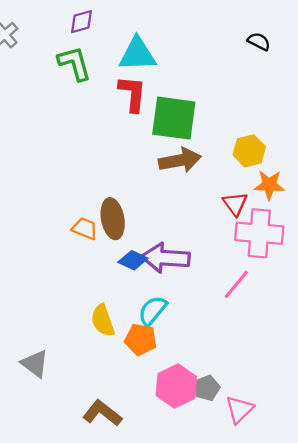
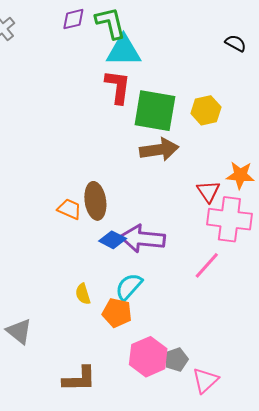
green L-shape: (75, 63) -> (110, 23), moved
yellow hexagon: (249, 151) -> (206, 110), moved
yellow semicircle: (103, 320) -> (83, 294), size x0.7
brown L-shape: (102, 413) -> (79, 379), turned 138

